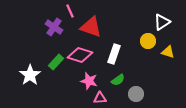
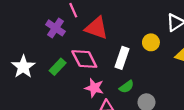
yellow circle: (148, 41) -> (151, 42), moved
pink diamond: (80, 55) -> (84, 59), turned 45
white star: (30, 75) -> (23, 67), moved

